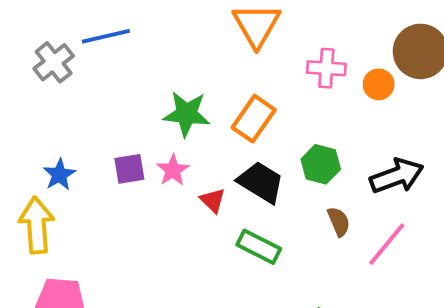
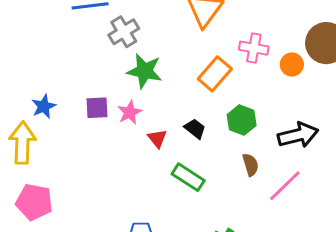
gray cross: (54, 62) -> (124, 32), moved
orange rectangle: (254, 119) -> (215, 74), moved
black trapezoid: (261, 182) -> (195, 129), size x0.6

